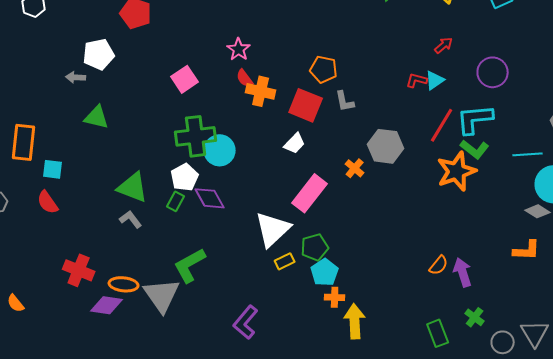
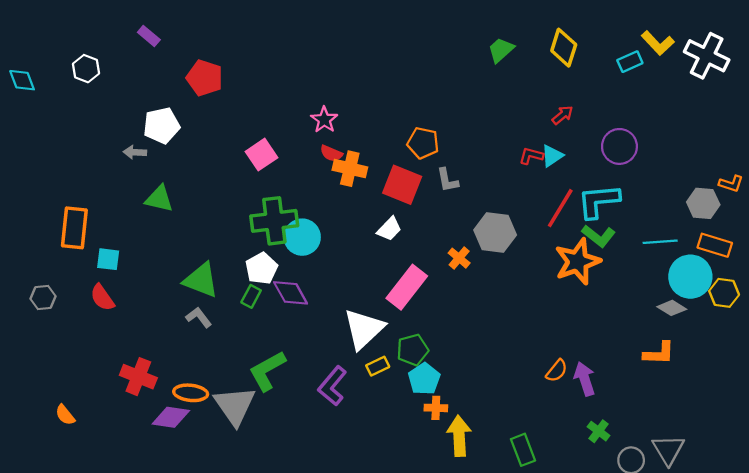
red semicircle: (245, 78) -> (331, 153), turned -30
purple L-shape: (246, 322) -> (332, 386), moved
green rectangle: (438, 333) -> (523, 450), moved

